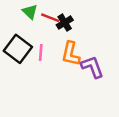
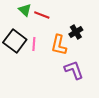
black cross: (65, 23) -> (76, 32), moved
purple L-shape: (92, 67) -> (74, 70), moved

